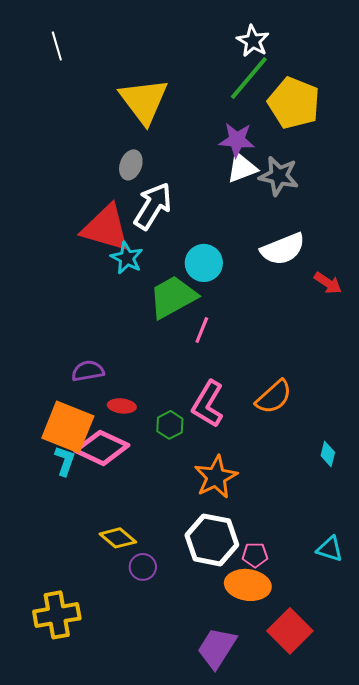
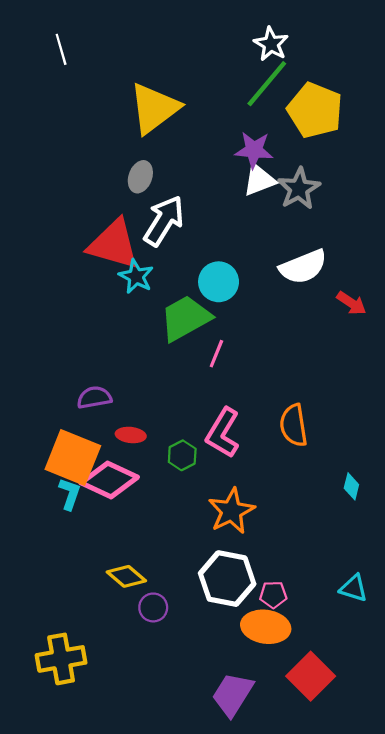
yellow triangle: (144, 101) -> (154, 108), turned 30
gray star: (279, 176) -> (299, 189), turned 30
orange semicircle: (274, 397) -> (294, 425), turned 123

